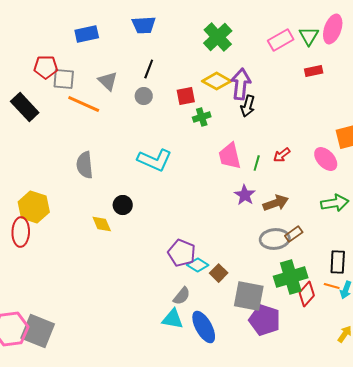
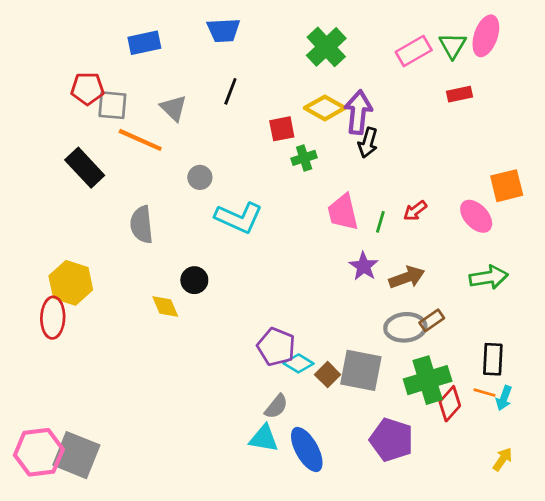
gray circle: (144, 96) -> (200, 177), moved
black rectangle: (25, 107) -> (85, 168), moved
gray square: (249, 296) -> (361, 370), moved

